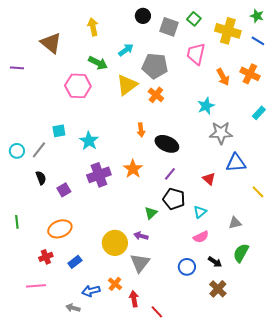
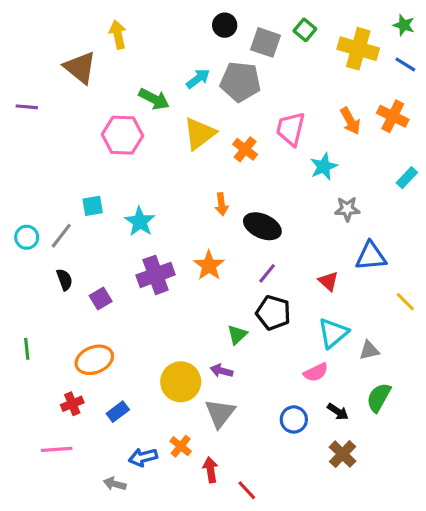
yellow arrow: (93, 27) -> (118, 35), moved
pink trapezoid: (196, 54) -> (291, 129), moved
gray pentagon: (155, 66) -> (240, 82), moved
gray star: (221, 133) -> (347, 209), size x0.7
cyan triangle: (200, 212) -> (333, 333), moved, size x1.5

